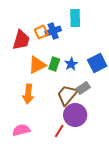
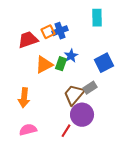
cyan rectangle: (75, 18) -> (97, 18), moved
red trapezoid: (21, 40) -> (28, 40), turned -125
blue star: (71, 64) -> (71, 56), moved
orange arrow: (28, 94) -> (24, 98), moved

